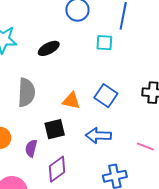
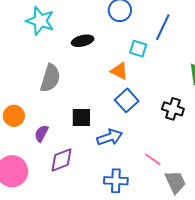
orange triangle: (71, 101) -> (119, 71), moved
black square: (55, 129) -> (81, 118), moved
blue arrow: (98, 135) -> (110, 137), turned 145

